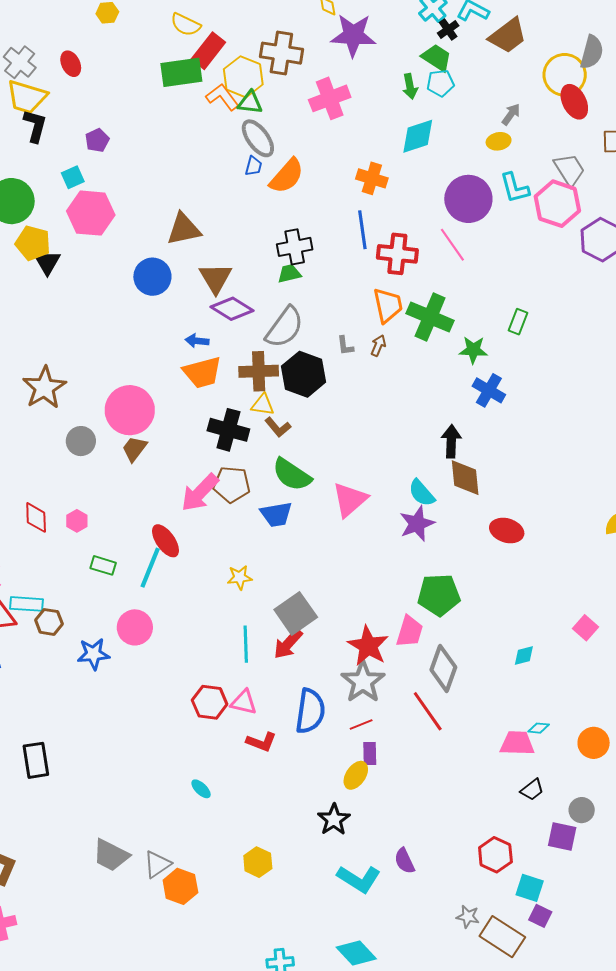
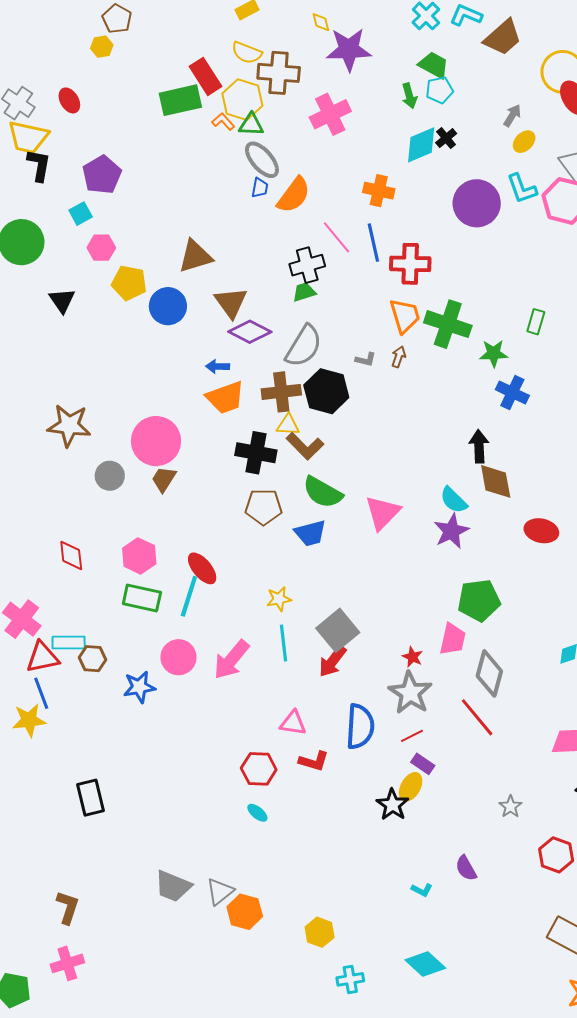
yellow semicircle: (186, 25) -> (247, 53), moved
black cross: (448, 29) -> (446, 138), moved
red rectangle: (208, 51) -> (206, 76), turned -66
orange L-shape: (222, 97) -> (223, 122), size x0.7
purple pentagon: (97, 140) -> (102, 175), size x1.6
yellow ellipse: (499, 141) -> (524, 142), moved, turned -30
pink hexagon: (91, 213) -> (101, 248), size x0.6
yellow pentagon: (33, 243) -> (129, 283), moved
pink line: (452, 245) -> (336, 237), moved
gray L-shape: (345, 346) -> (366, 360), turned -65
brown star: (44, 388) -> (69, 425), turned -30
brown L-shape: (278, 427) -> (305, 446), size x1.4
pink arrow: (200, 493) -> (231, 660), moved
pink hexagon: (77, 521) -> (139, 556), moved, size x1.6
green rectangle: (103, 565) -> (142, 598), size x1.5
cyan line: (246, 644) -> (284, 643), moved
red star: (368, 646) -> (412, 657), size x0.5
red hexagon: (210, 702) -> (259, 769), moved
purple rectangle: (370, 753) -> (423, 764), turned -50
black star: (334, 820) -> (392, 805), moved
yellow hexagon: (258, 862) -> (320, 932), moved
cyan L-shape: (359, 879) -> (422, 890), size x0.5
gray star: (468, 917) -> (510, 807), moved, turned 30

